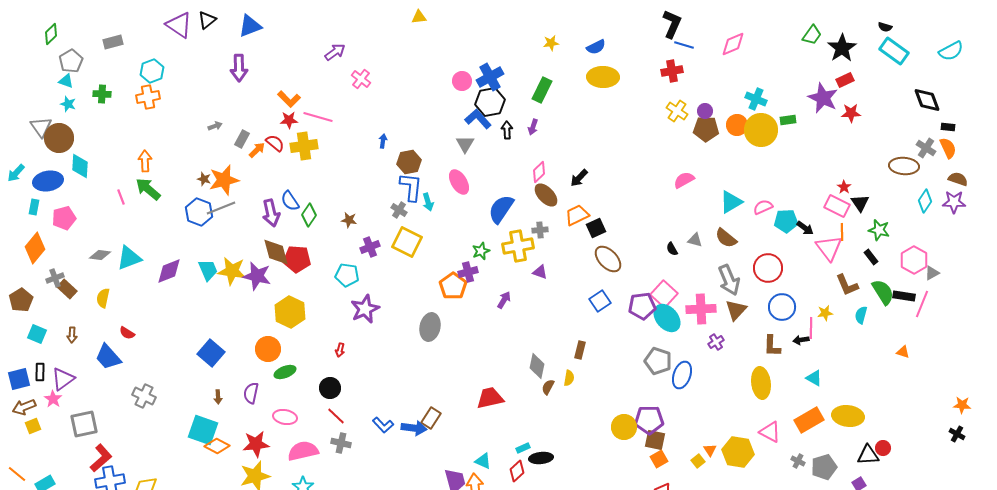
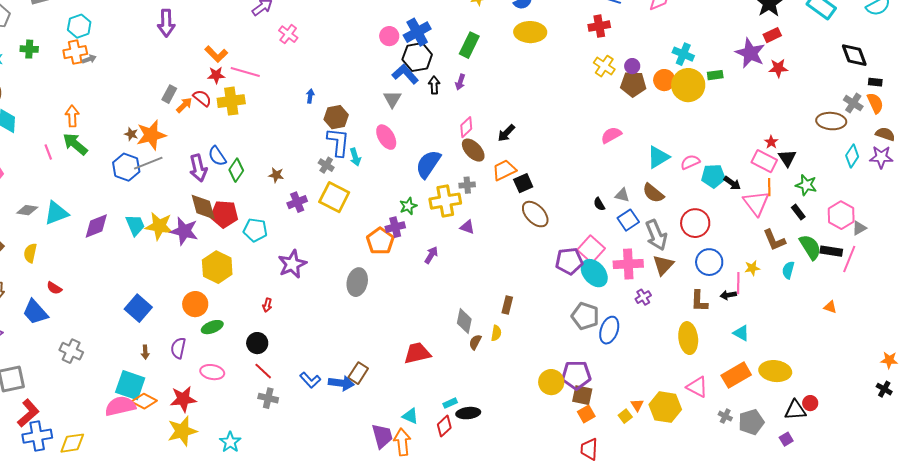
gray arrow: (215, 126) -> (89, 59), moved
cyan pentagon: (347, 275) -> (255, 230), moved
blue square: (600, 301) -> (628, 220), moved
pink semicircle: (303, 451) -> (120, 406), moved

